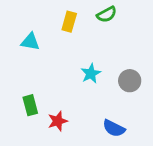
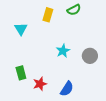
cyan triangle: (30, 42) -> (21, 29), turned 48
blue semicircle: (114, 128) -> (67, 89), moved, turned -84

